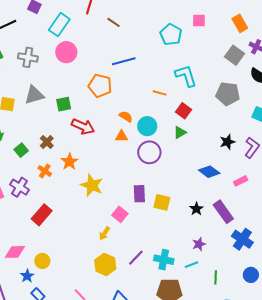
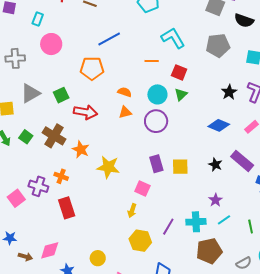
cyan rectangle: (59, 25) -> (38, 19), size x0.6
cyan circle: (147, 126) -> (157, 94), moved
brown cross: (47, 142) -> (54, 136), size x1.6
green square: (21, 150) -> (26, 137), moved
orange cross: (45, 171) -> (61, 176), moved
red rectangle: (42, 215) -> (67, 208), turned -45
purple star: (199, 244) -> (216, 200), moved
yellow circle: (42, 261) -> (98, 258), moved

